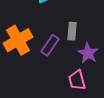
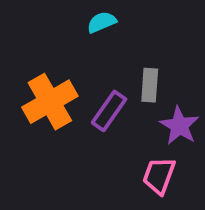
pink trapezoid: (77, 80) -> (159, 176), turned 35

